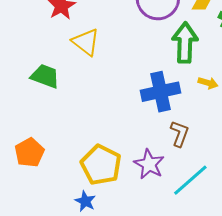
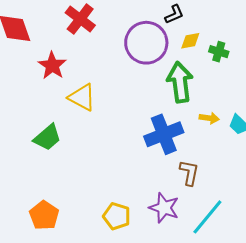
green trapezoid: (45, 76) -> (47, 138), turned 128
yellow pentagon: (101, 165) -> (117, 216), size x0.7

